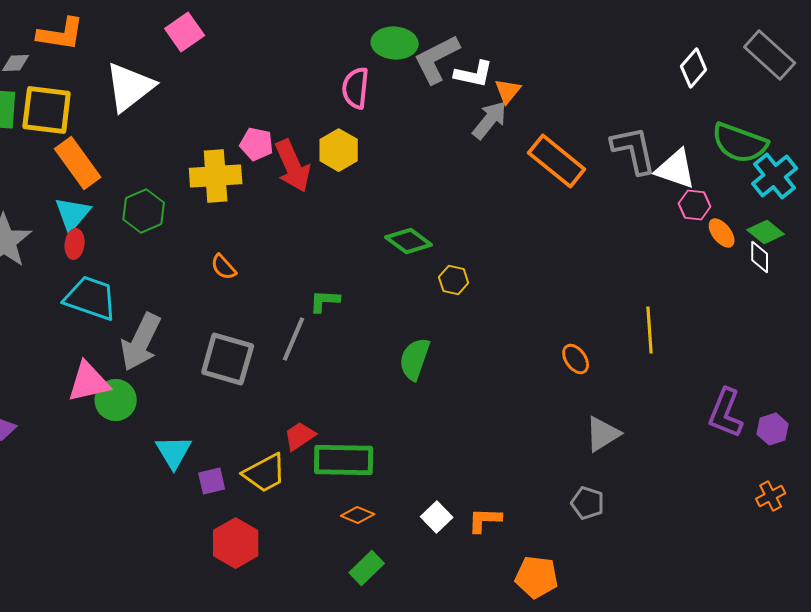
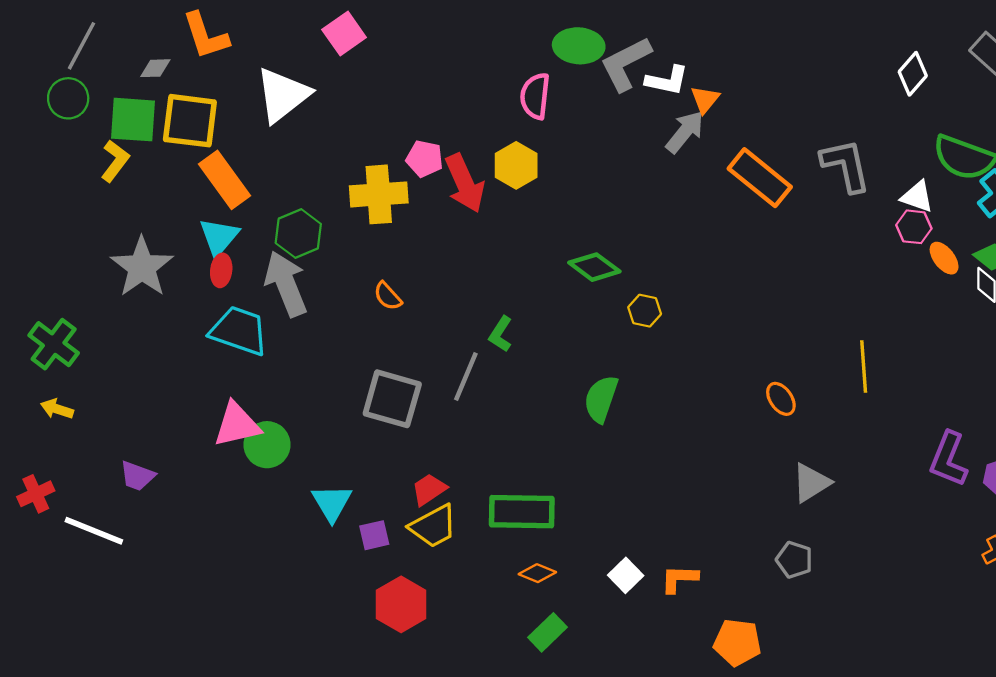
orange L-shape: (61, 34) -> (206, 36), turned 63
white triangle: (676, 169) -> (917, 197), moved, size x0.7
green L-shape: (325, 301) -> (501, 334), turned -60
gray arrow: (141, 342) -> (286, 284), moved, turned 132
red trapezoid: (300, 436) -> (429, 489), moved

